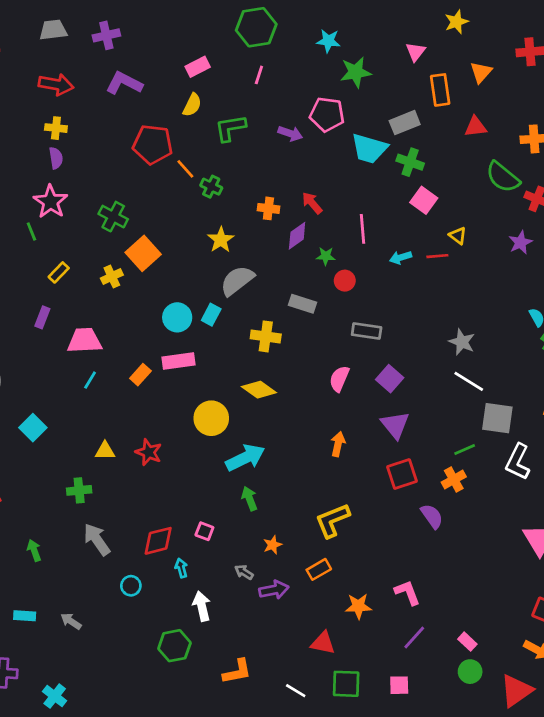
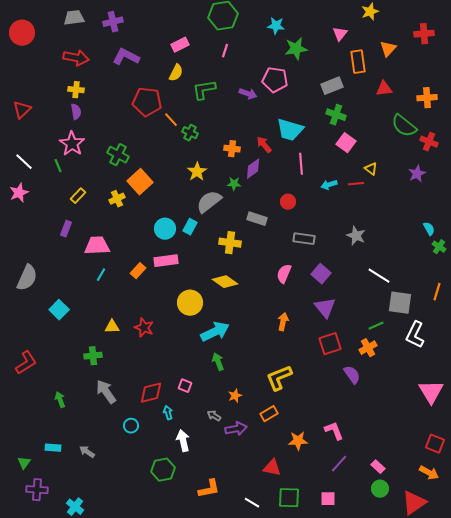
cyan trapezoid: (369, 148) -> (290, 130), moved
green star: (326, 256) -> (234, 184), moved
gray star: (462, 342) -> (356, 236), moved

